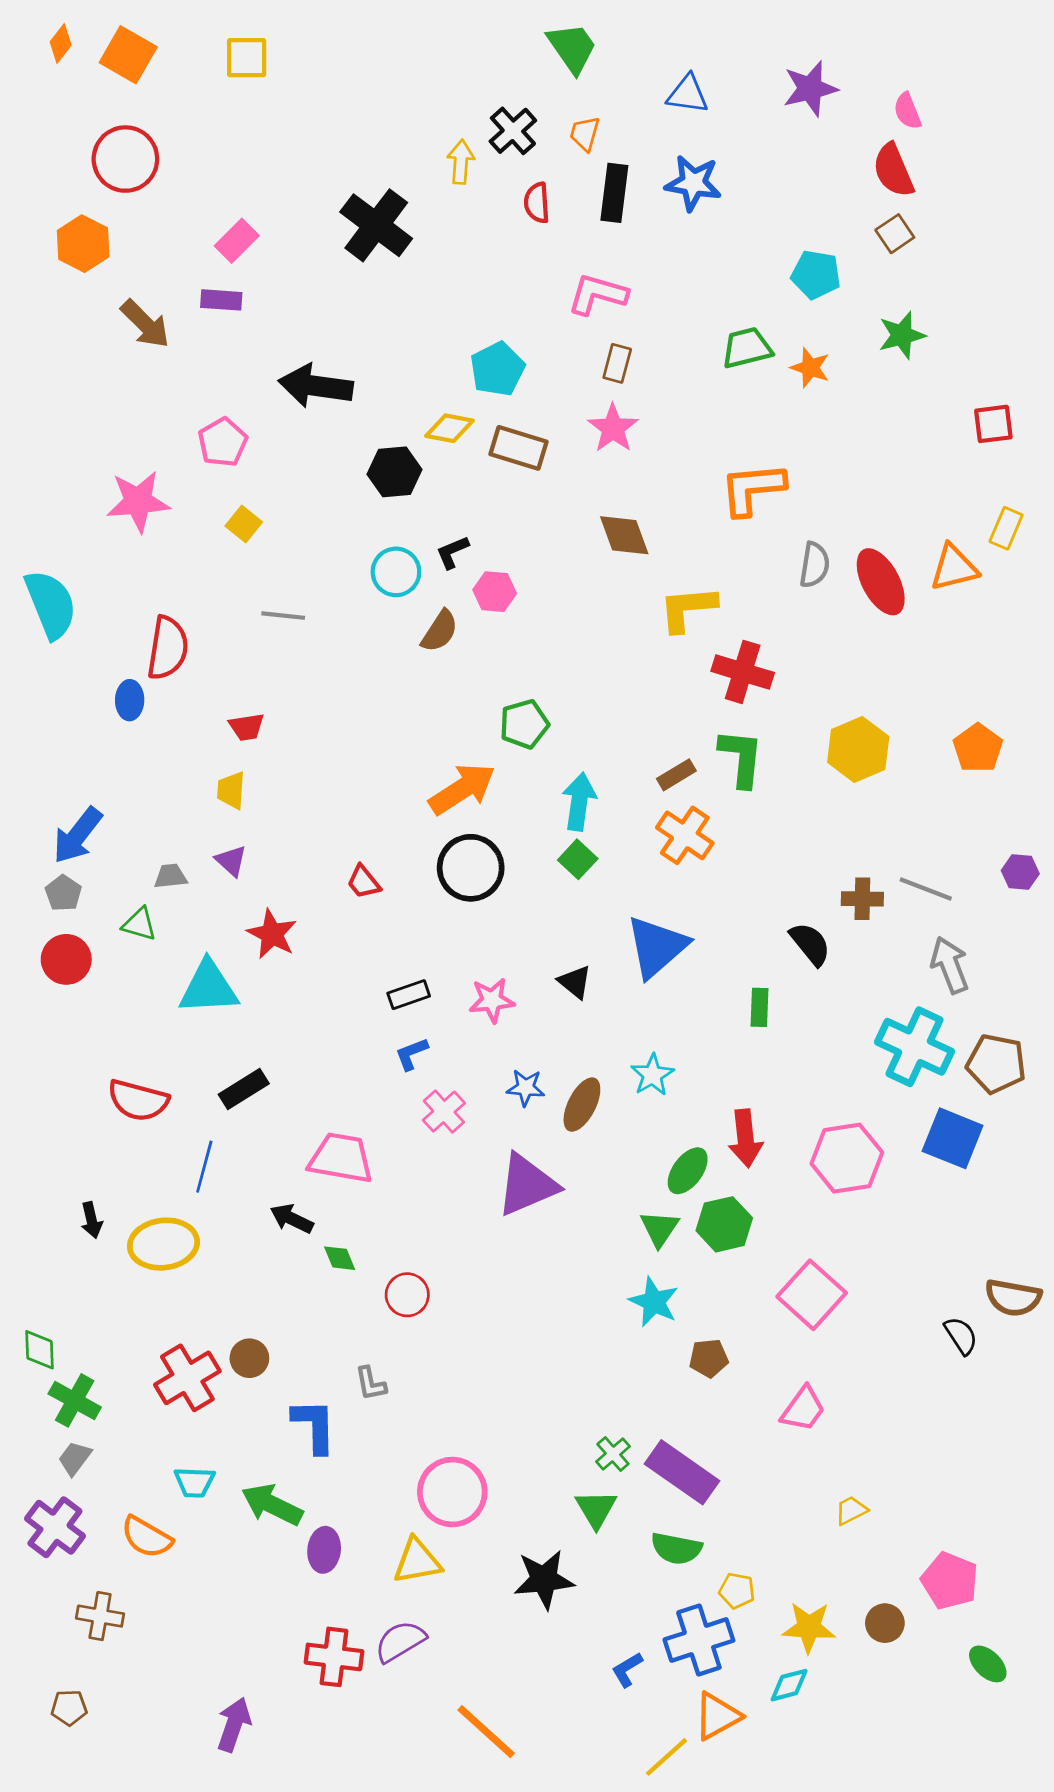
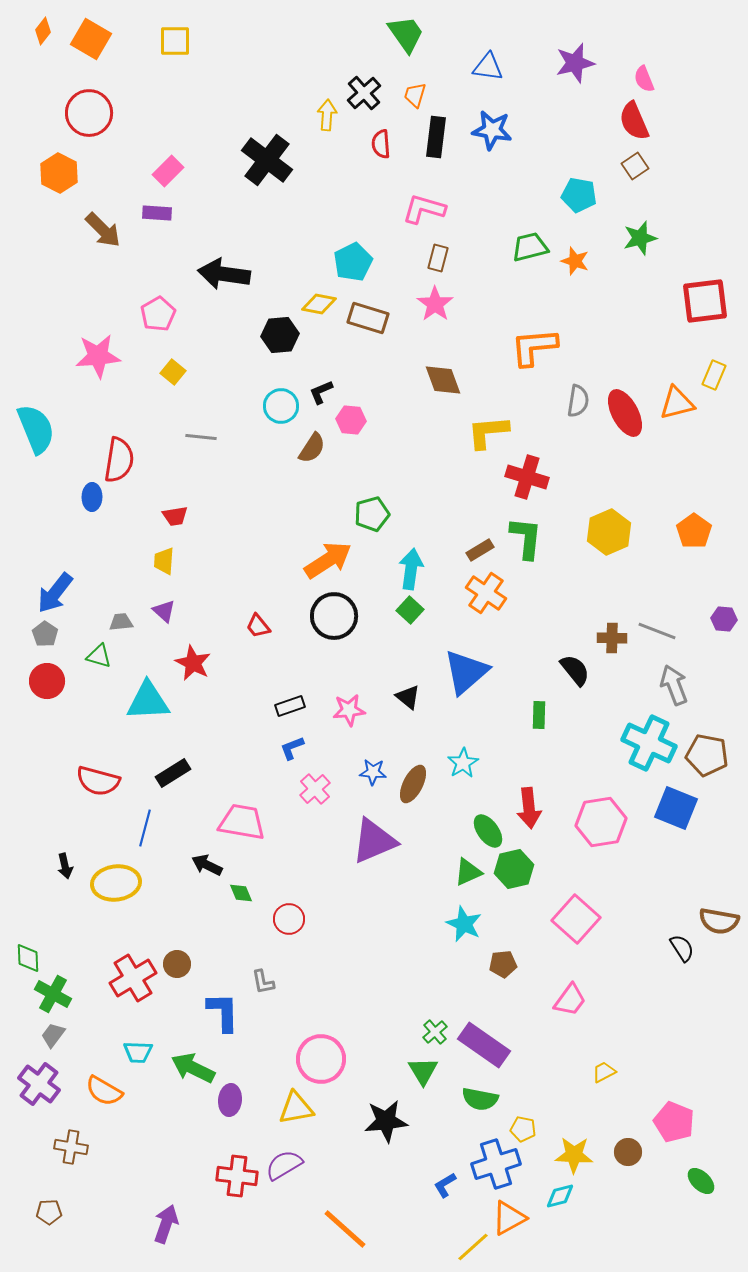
red square: (993, 424) -> (705, 301), size x1.6
green ellipse: (688, 1171) -> (488, 831), turned -72
green triangle: (659, 1229) -> (468, 872), turned 32

